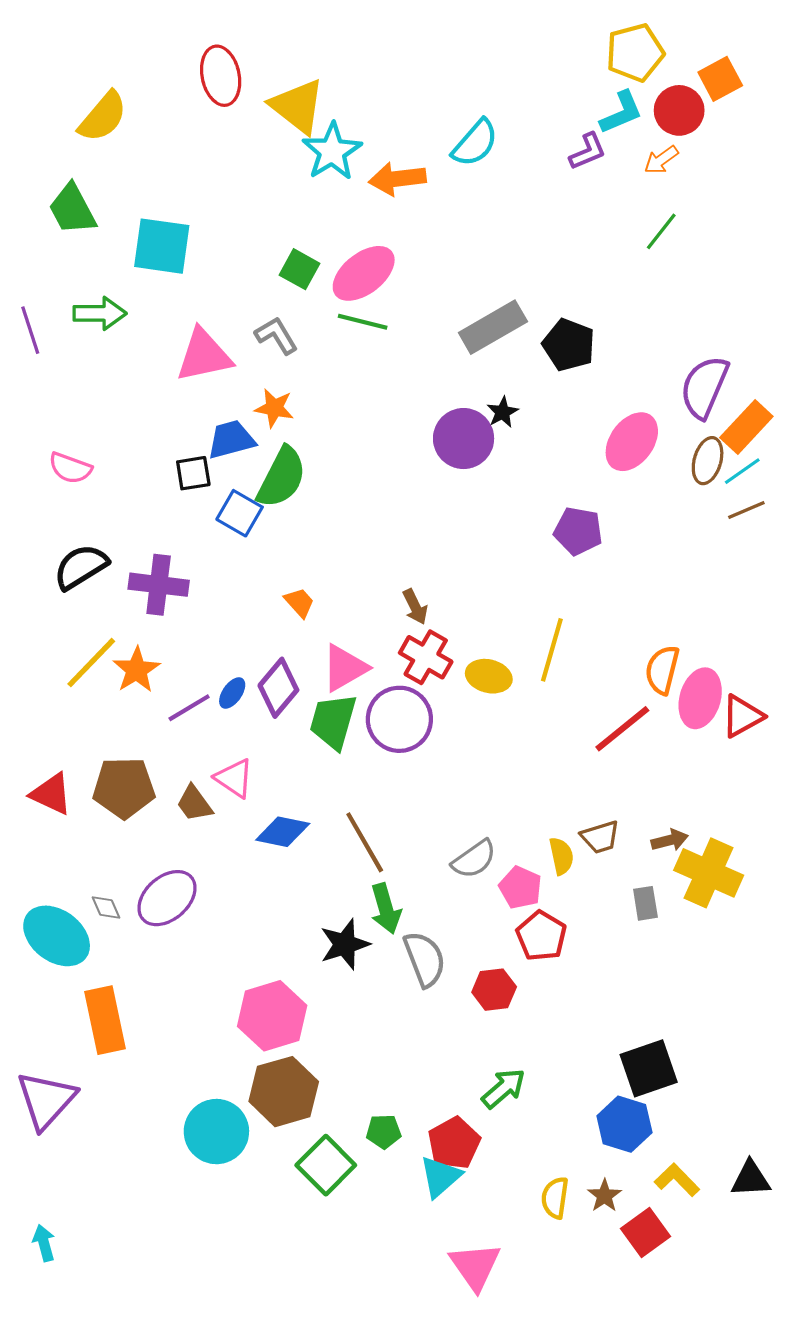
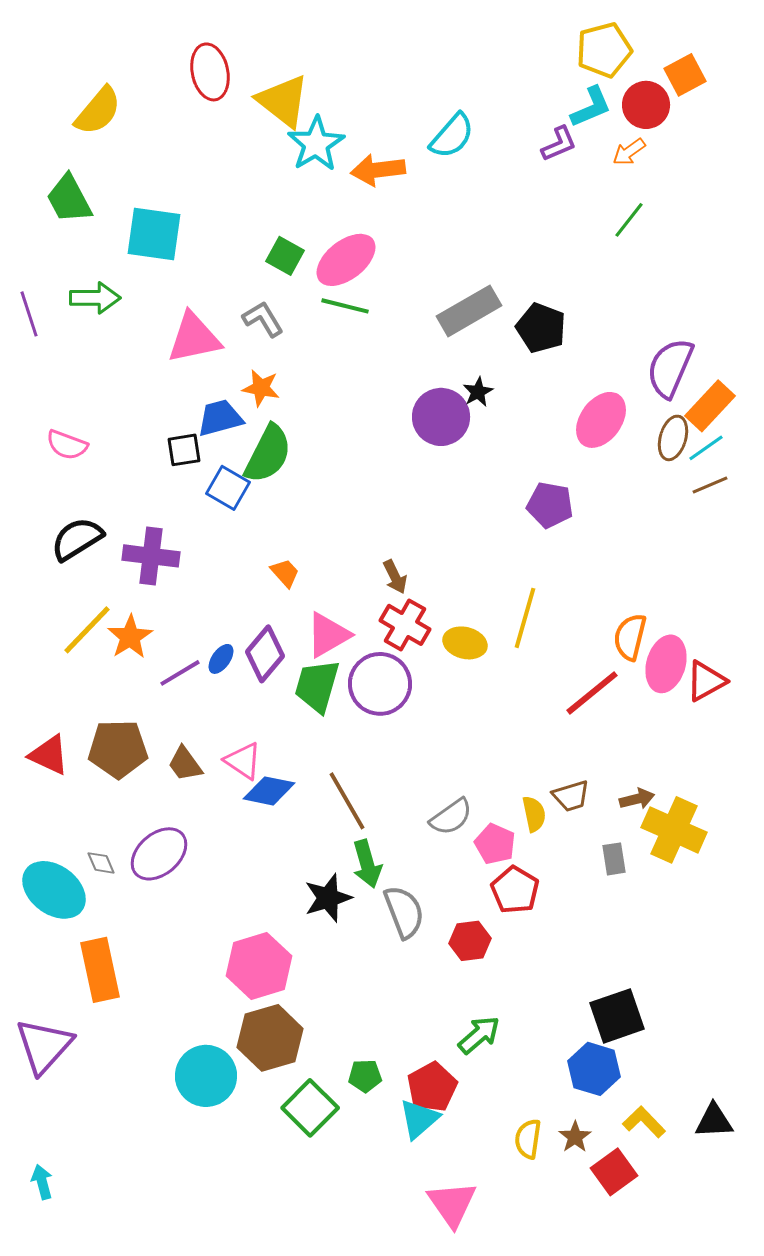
pink triangle: (234, 778) -> (243, 761), moved

